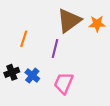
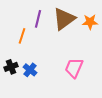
purple line: (55, 49) -> (38, 19), moved
pink trapezoid: (64, 83) -> (74, 68), moved

